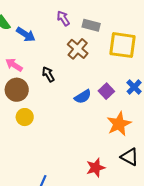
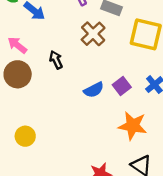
yellow circle: (25, 117) -> (25, 136), moved
orange star: (119, 124) -> (133, 126), turned 30

